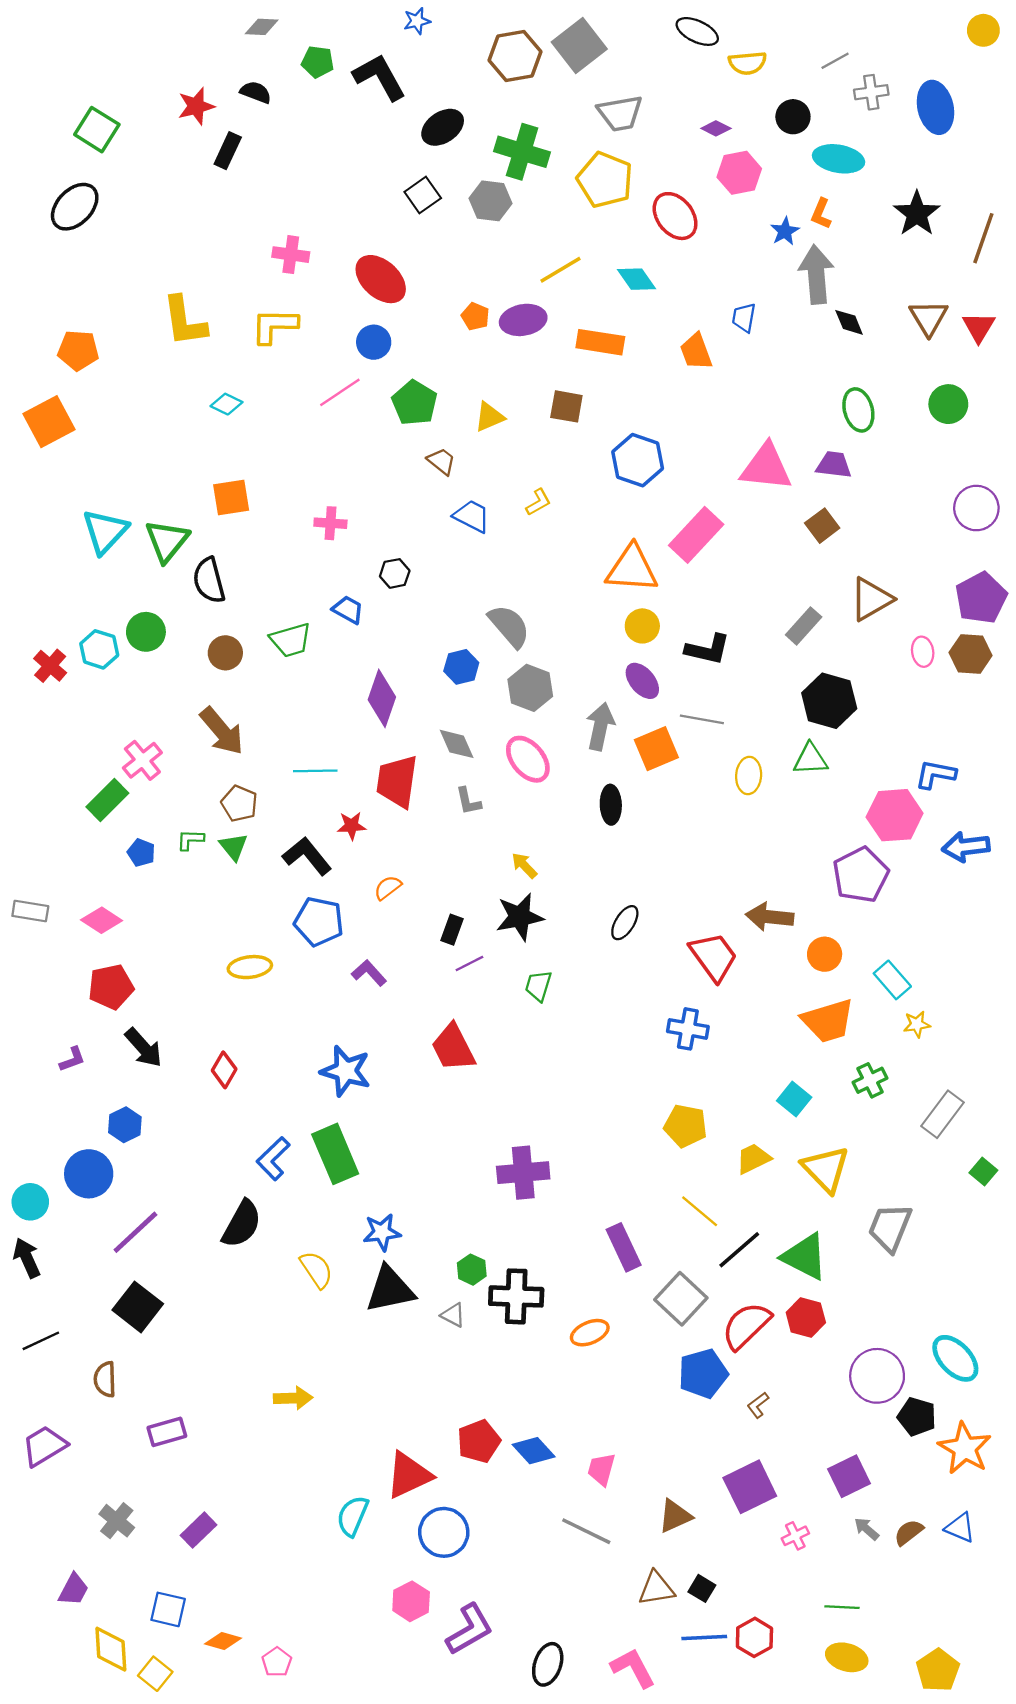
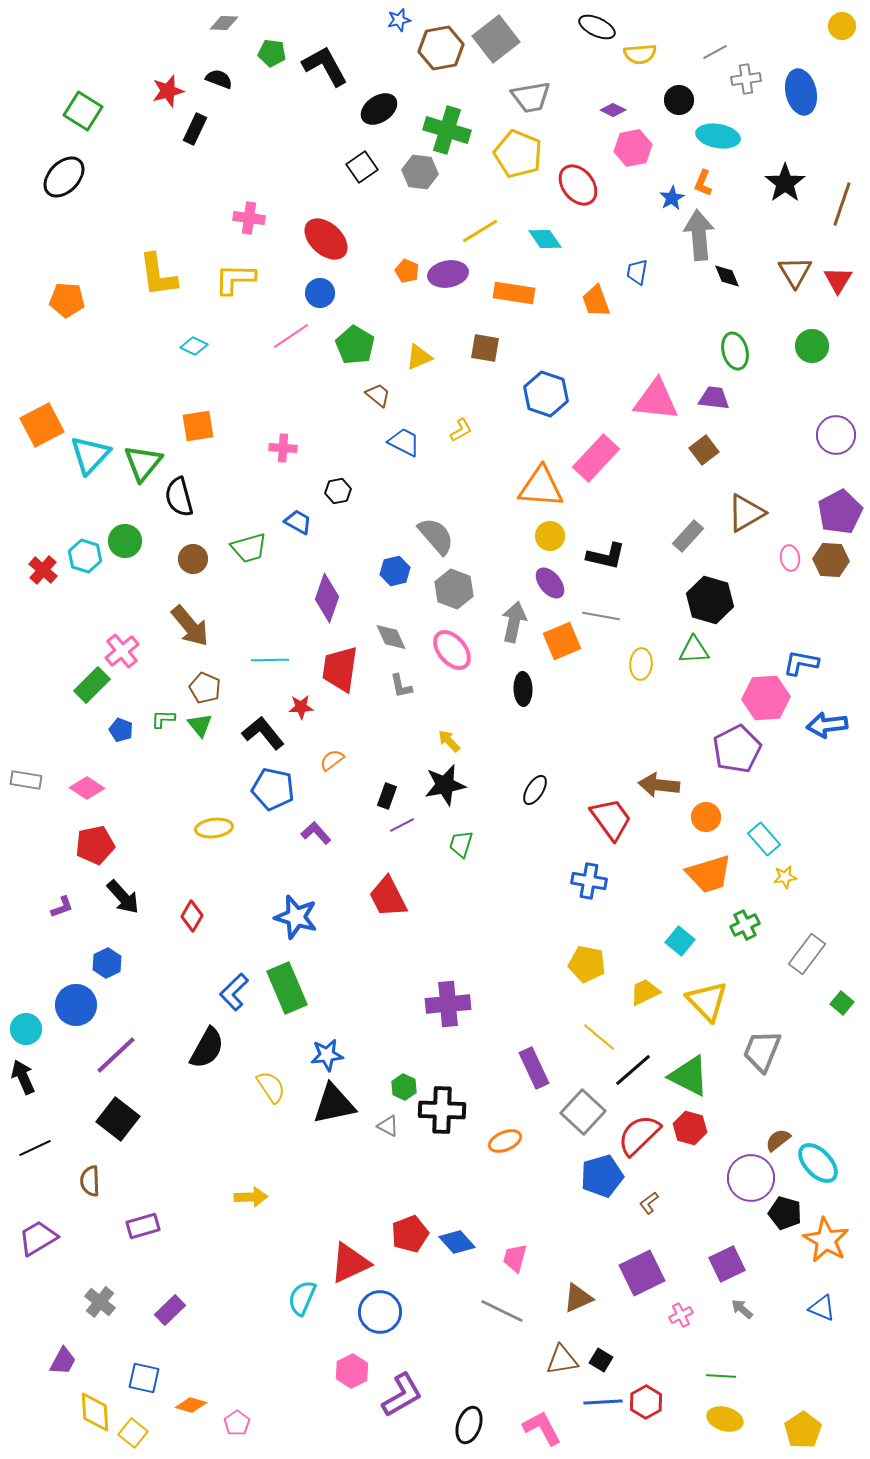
blue star: (417, 21) -> (399, 20), moved
orange square: (49, 422) -> (42, 425), moved
brown semicircle: (909, 1532) -> (778, 1140), moved

